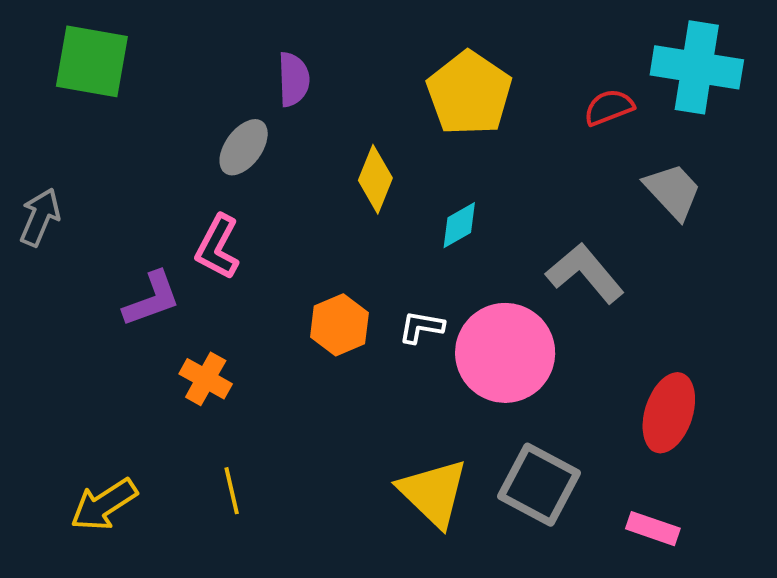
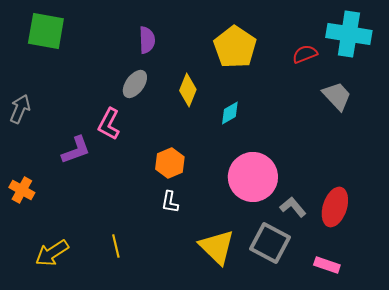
gray ellipse: (244, 147) -> (135, 84), moved
gray L-shape: (585, 273) -> (293, 207), moved, size x0.7
white L-shape: (421, 327) -> (170, 202), moved, turned -90
orange cross: (206, 379) -> (22, 190), moved

